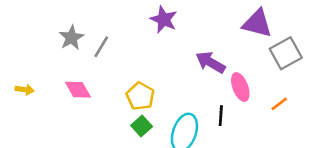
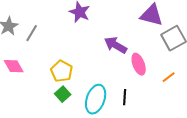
black line: (221, 116) -> (125, 97), moved

